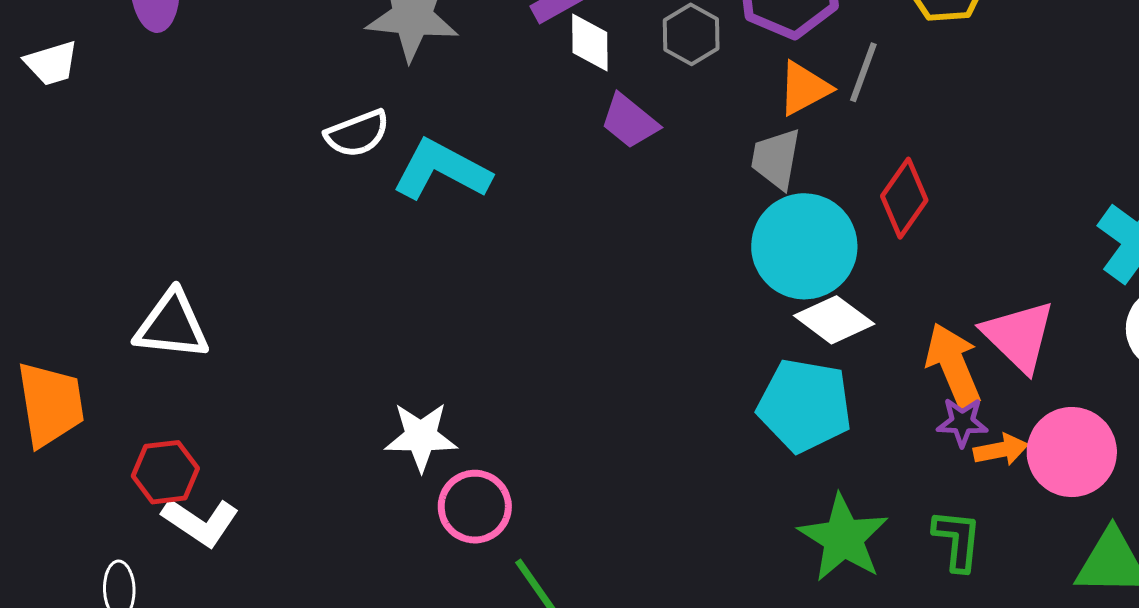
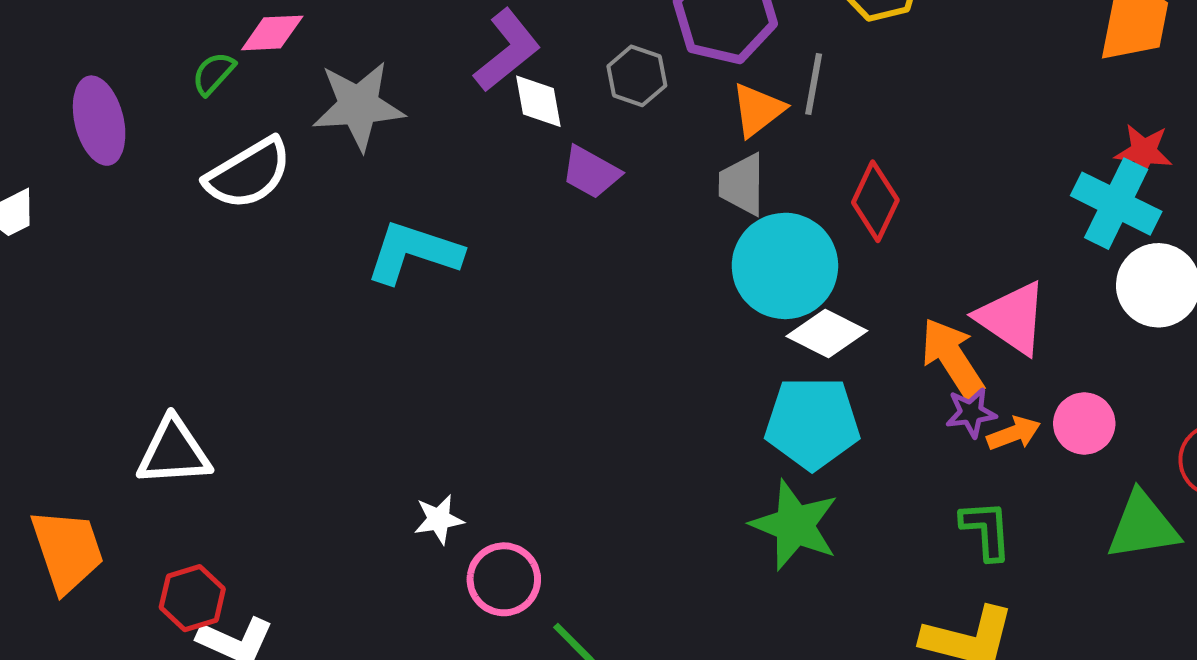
white semicircle: (357, 133) -> (248, 174), moved, size x1.4
white star: (421, 437) -> (439, 519), size x0.7
pink circle: (1072, 452) -> (1084, 424), size x0.7
green star: (843, 538) -> (795, 525), moved

